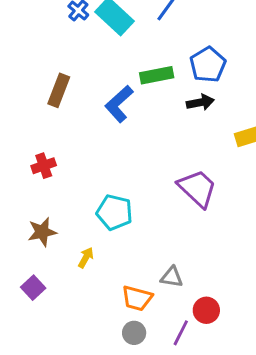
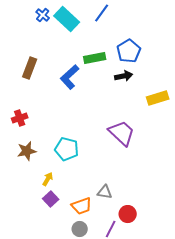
brown star: (42, 232) -> (27, 151), moved
purple square: (33, 288) -> (51, 199), moved
orange trapezoid: (137, 298) -> (82, 206), turned -35

